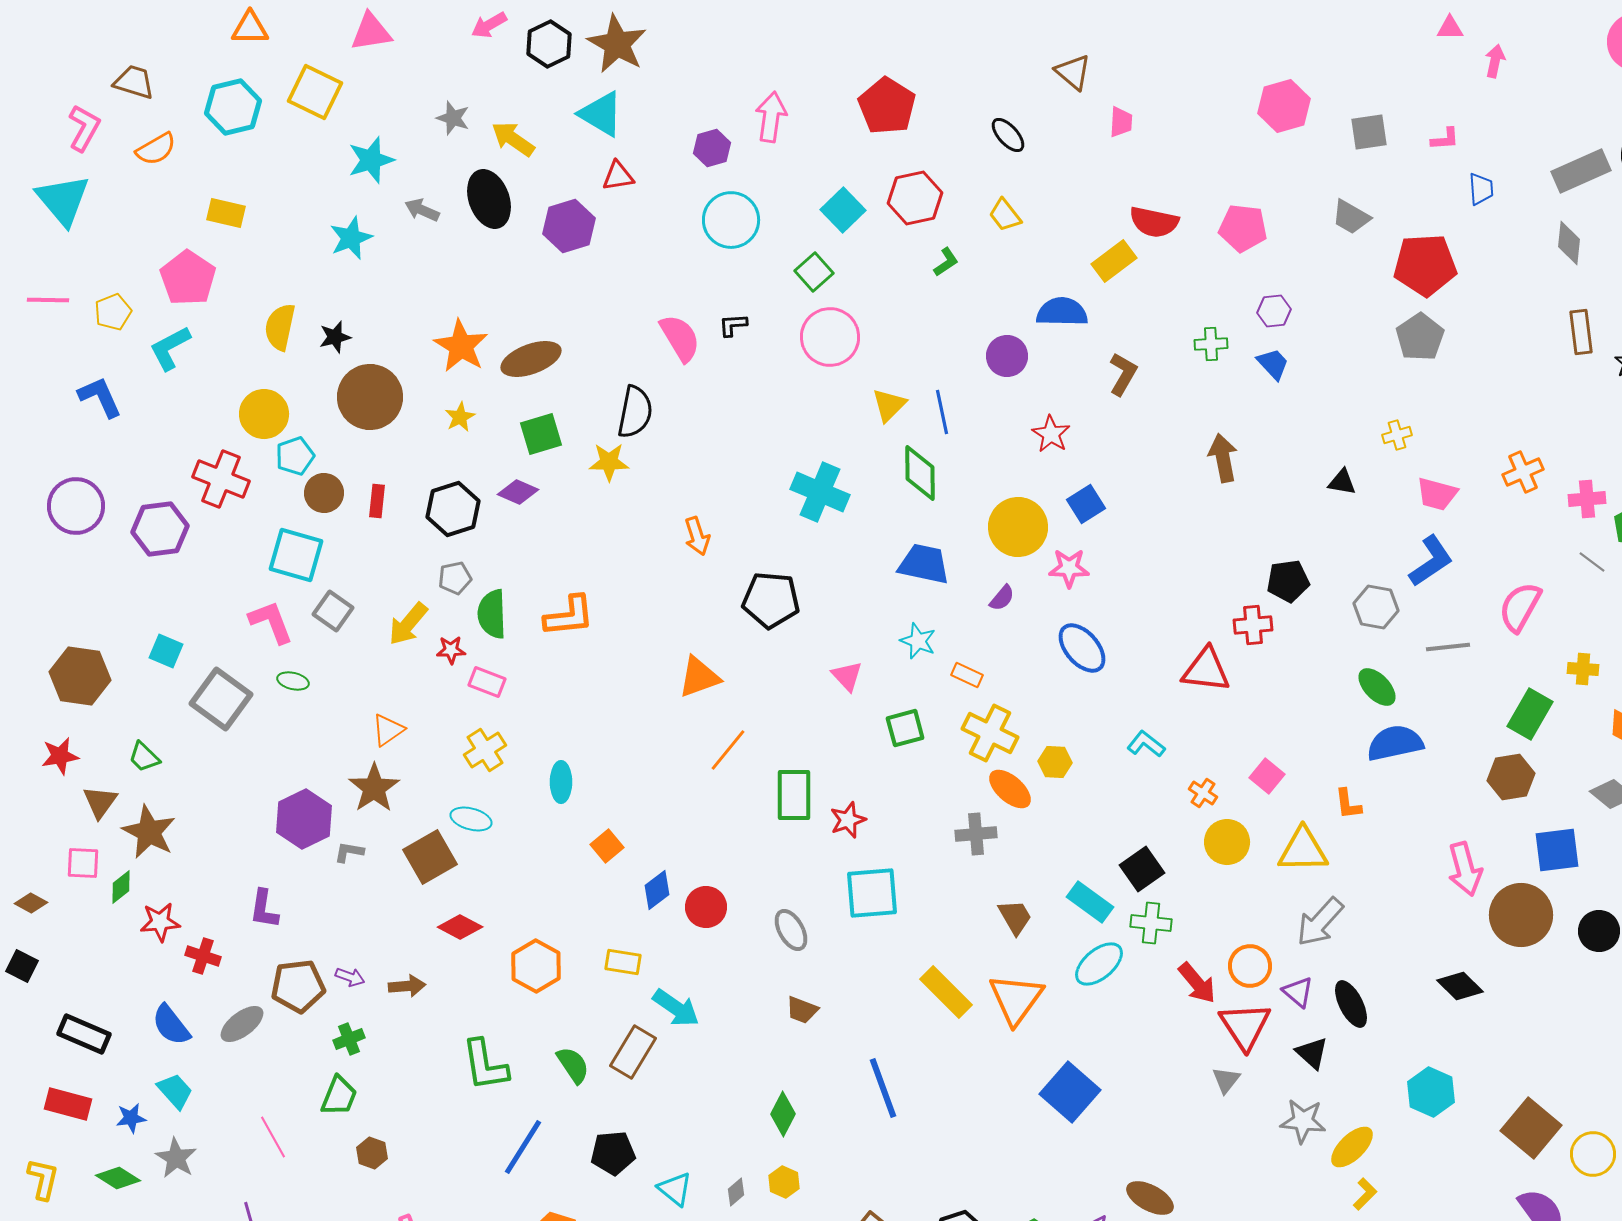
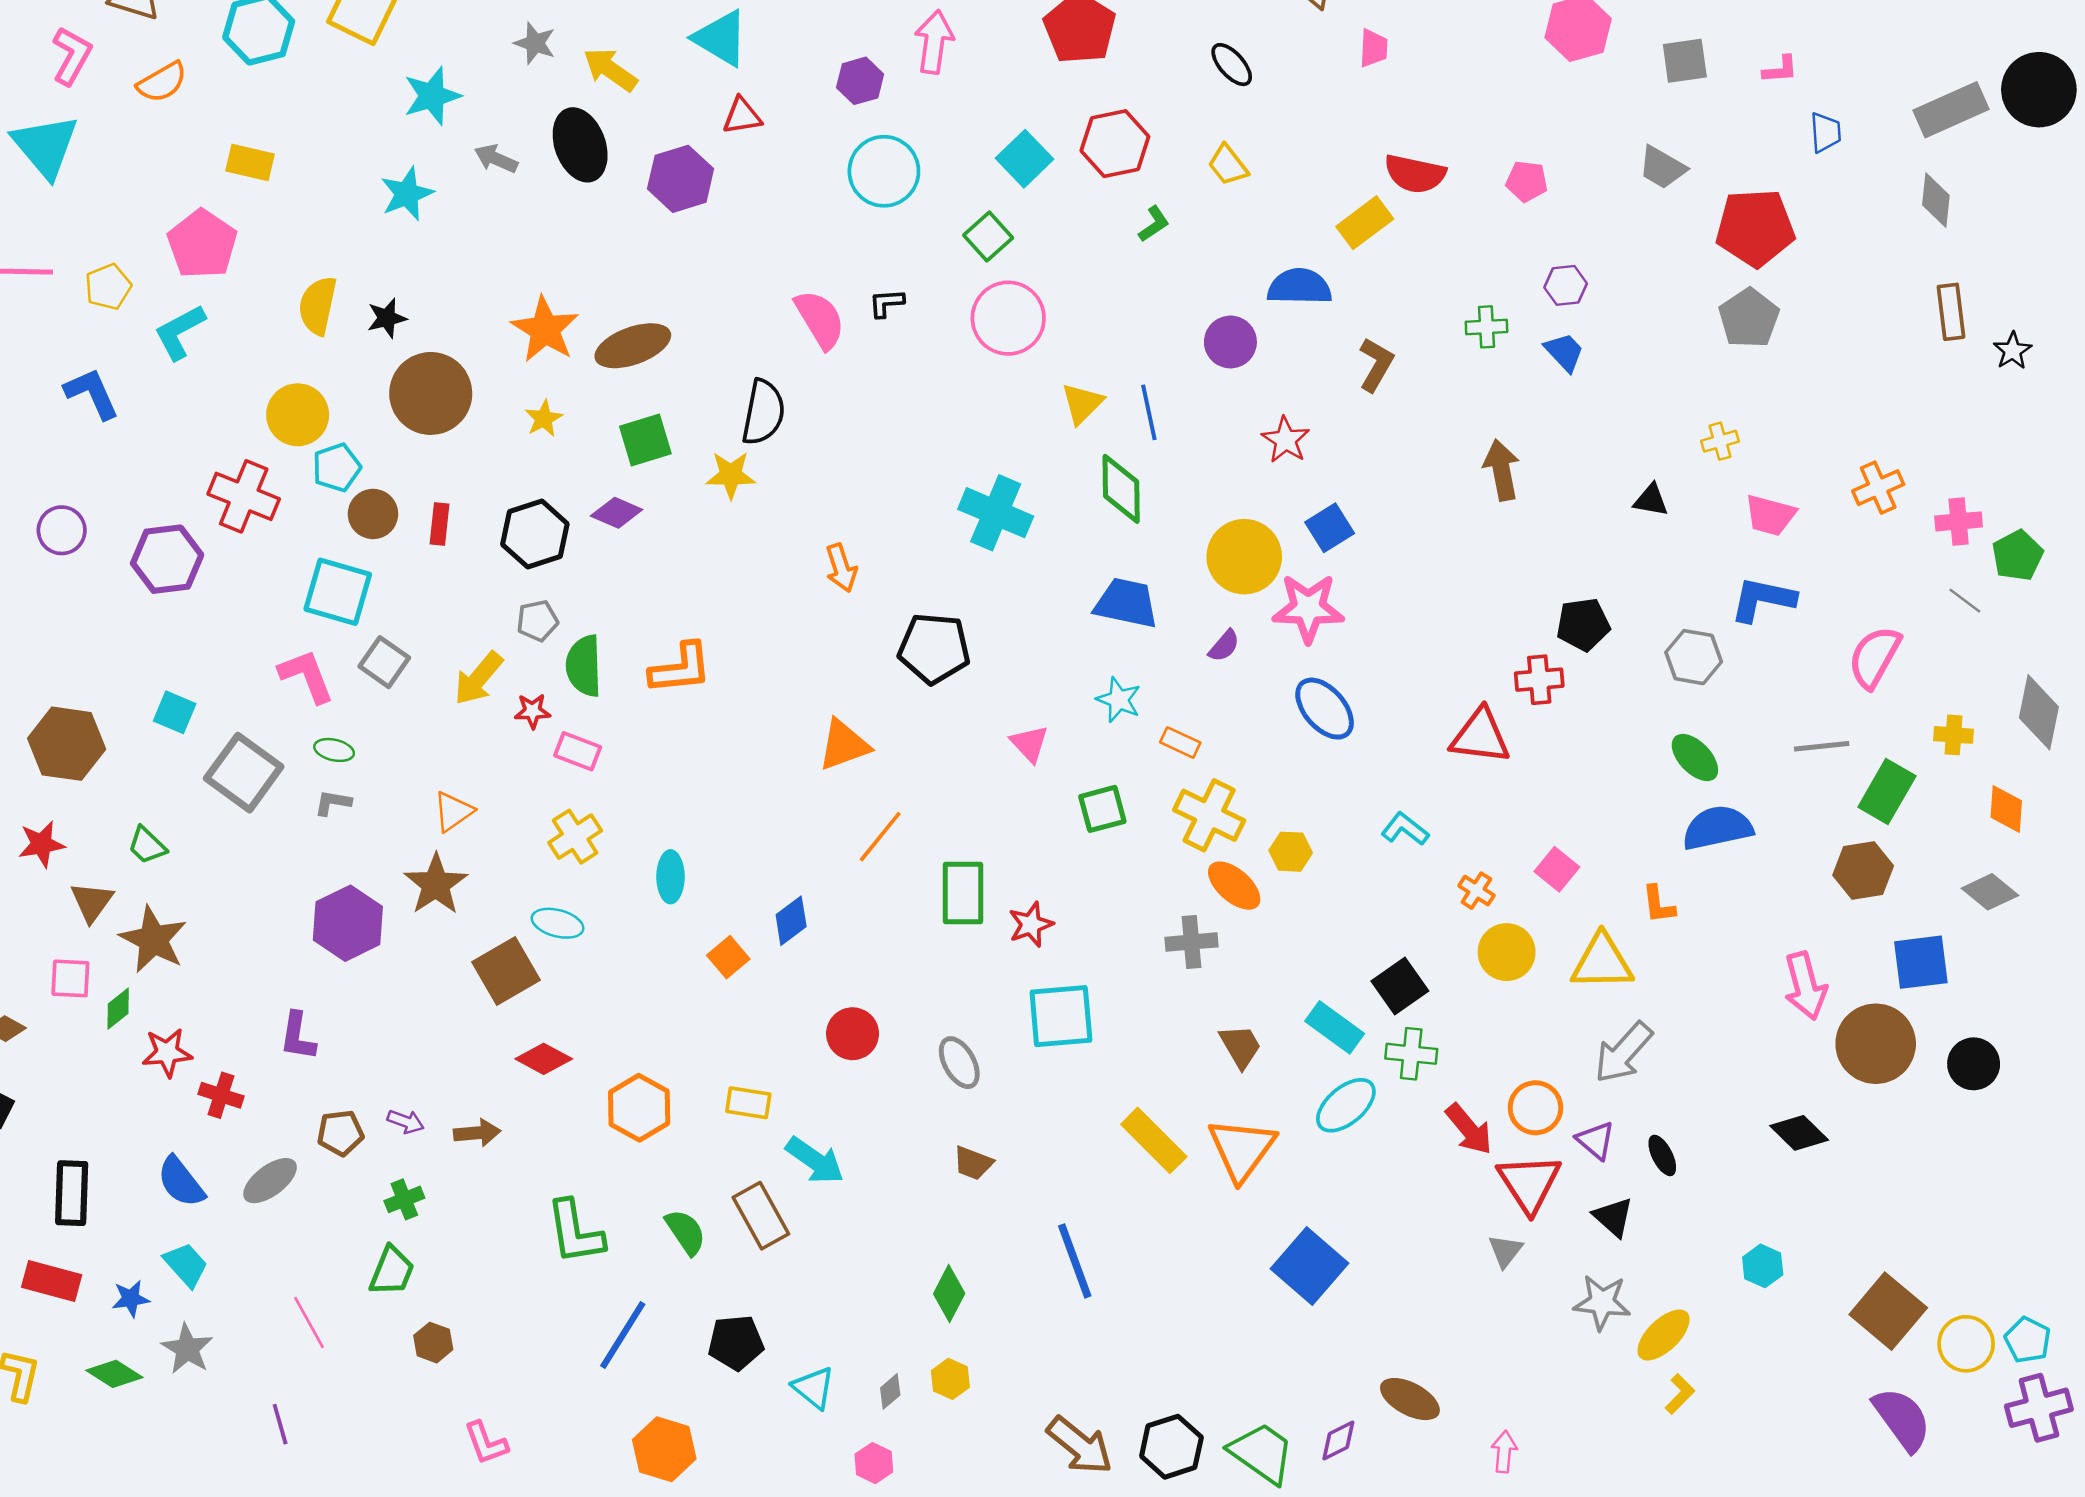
pink pentagon: (1243, 228) -> (1527, 181), size x0.7
purple circle: (76, 506) -> (62, 530), size x0.7
blue L-shape: (1431, 561) -> (1763, 599), turned -134
pink star: (1069, 568) -> (1308, 608), size x1.4
gray line: (1448, 647) -> (1822, 746), moved
gray L-shape: (349, 852) -> (333, 803), moved
blue diamond: (657, 890) -> (791, 921), moved
brown pentagon: (298, 986) -> (340, 1133), size x0.7
black ellipse: (1351, 1004) -> (1662, 1155), size x0.7
black rectangle: (84, 1034) -> (72, 1193), turned 69
brown rectangle: (633, 1052) -> (761, 1216), turned -60
cyan hexagon: (1431, 1092) -> (1763, 1266), size x0.7

